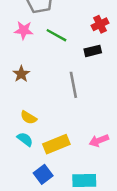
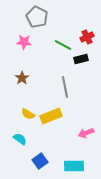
green line: (56, 35) -> (63, 45), moved
cyan semicircle: (25, 139) -> (20, 139), moved
yellow rectangle: (56, 144) -> (51, 116), moved

